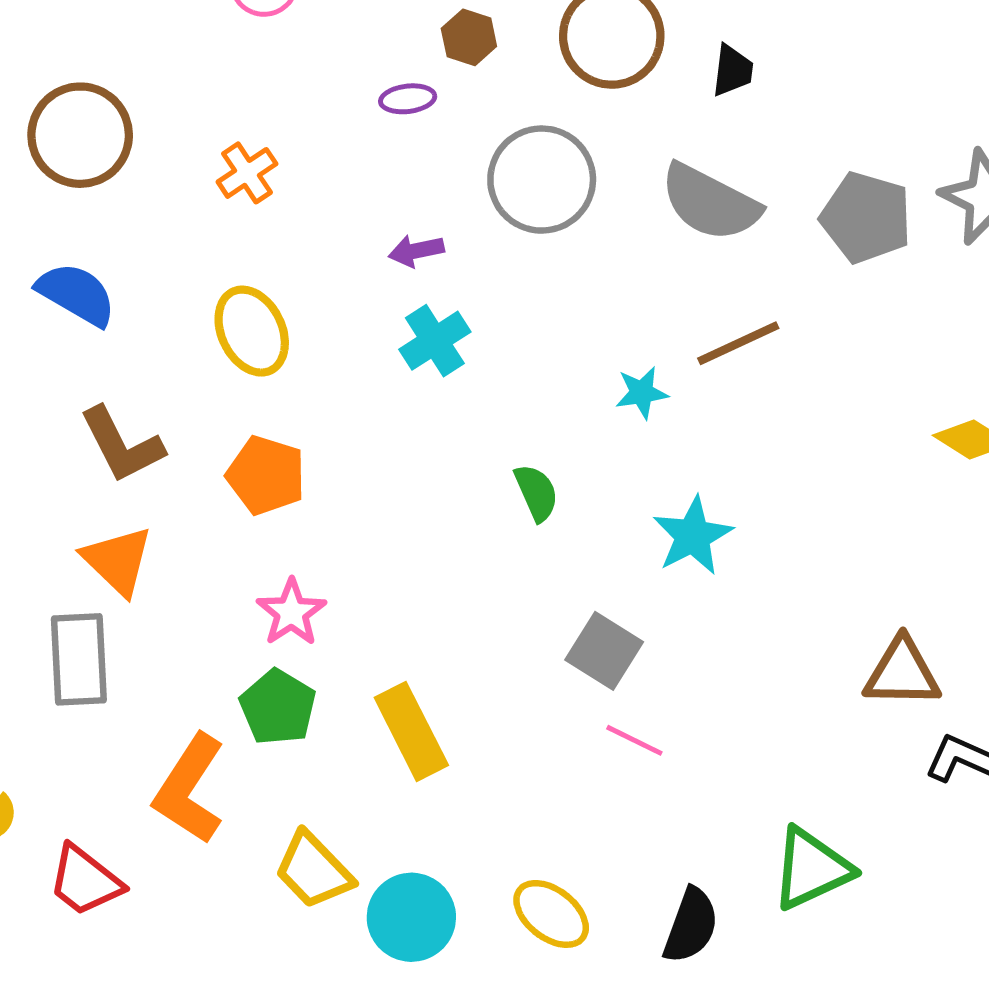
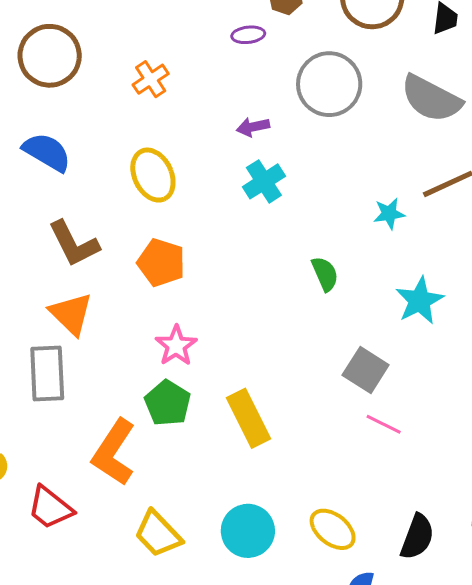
yellow trapezoid: (314, 870) -> (158, 534), moved

